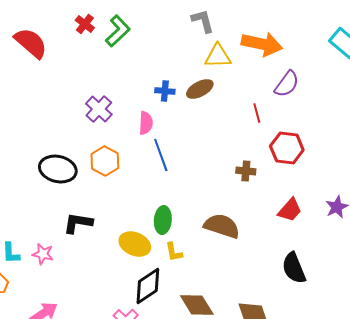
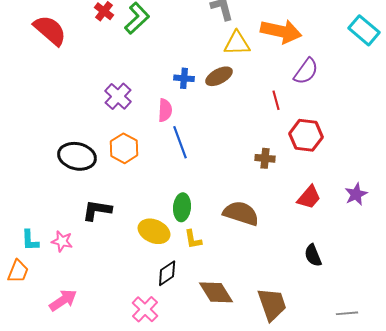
black semicircle: (294, 268) -> (313, 255), size x0.7
black diamond: (148, 286) -> (167, 273), size x0.7

